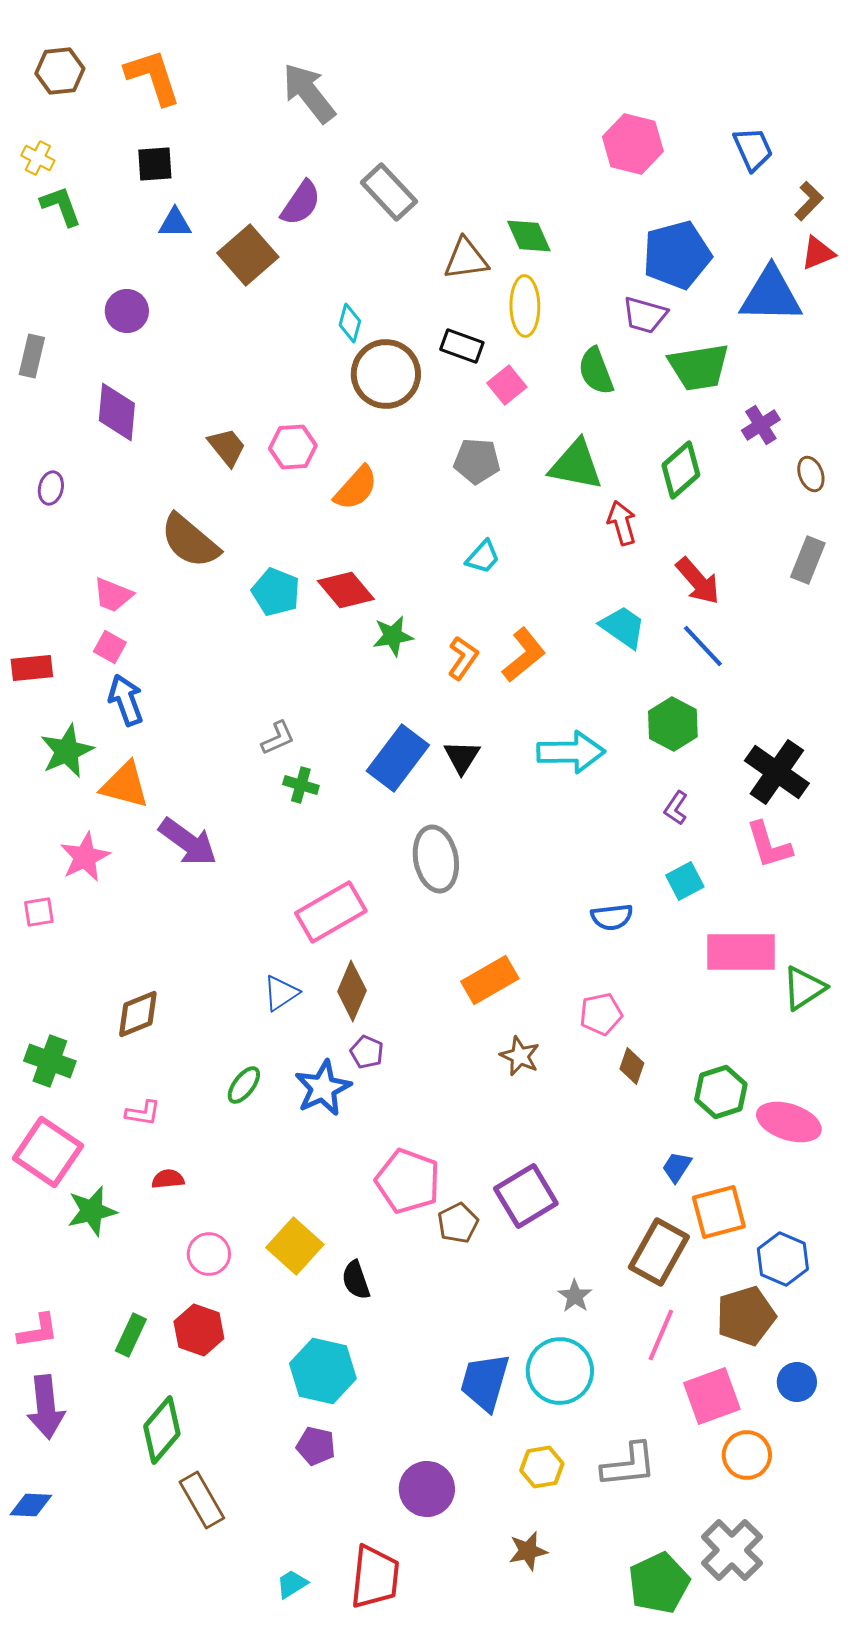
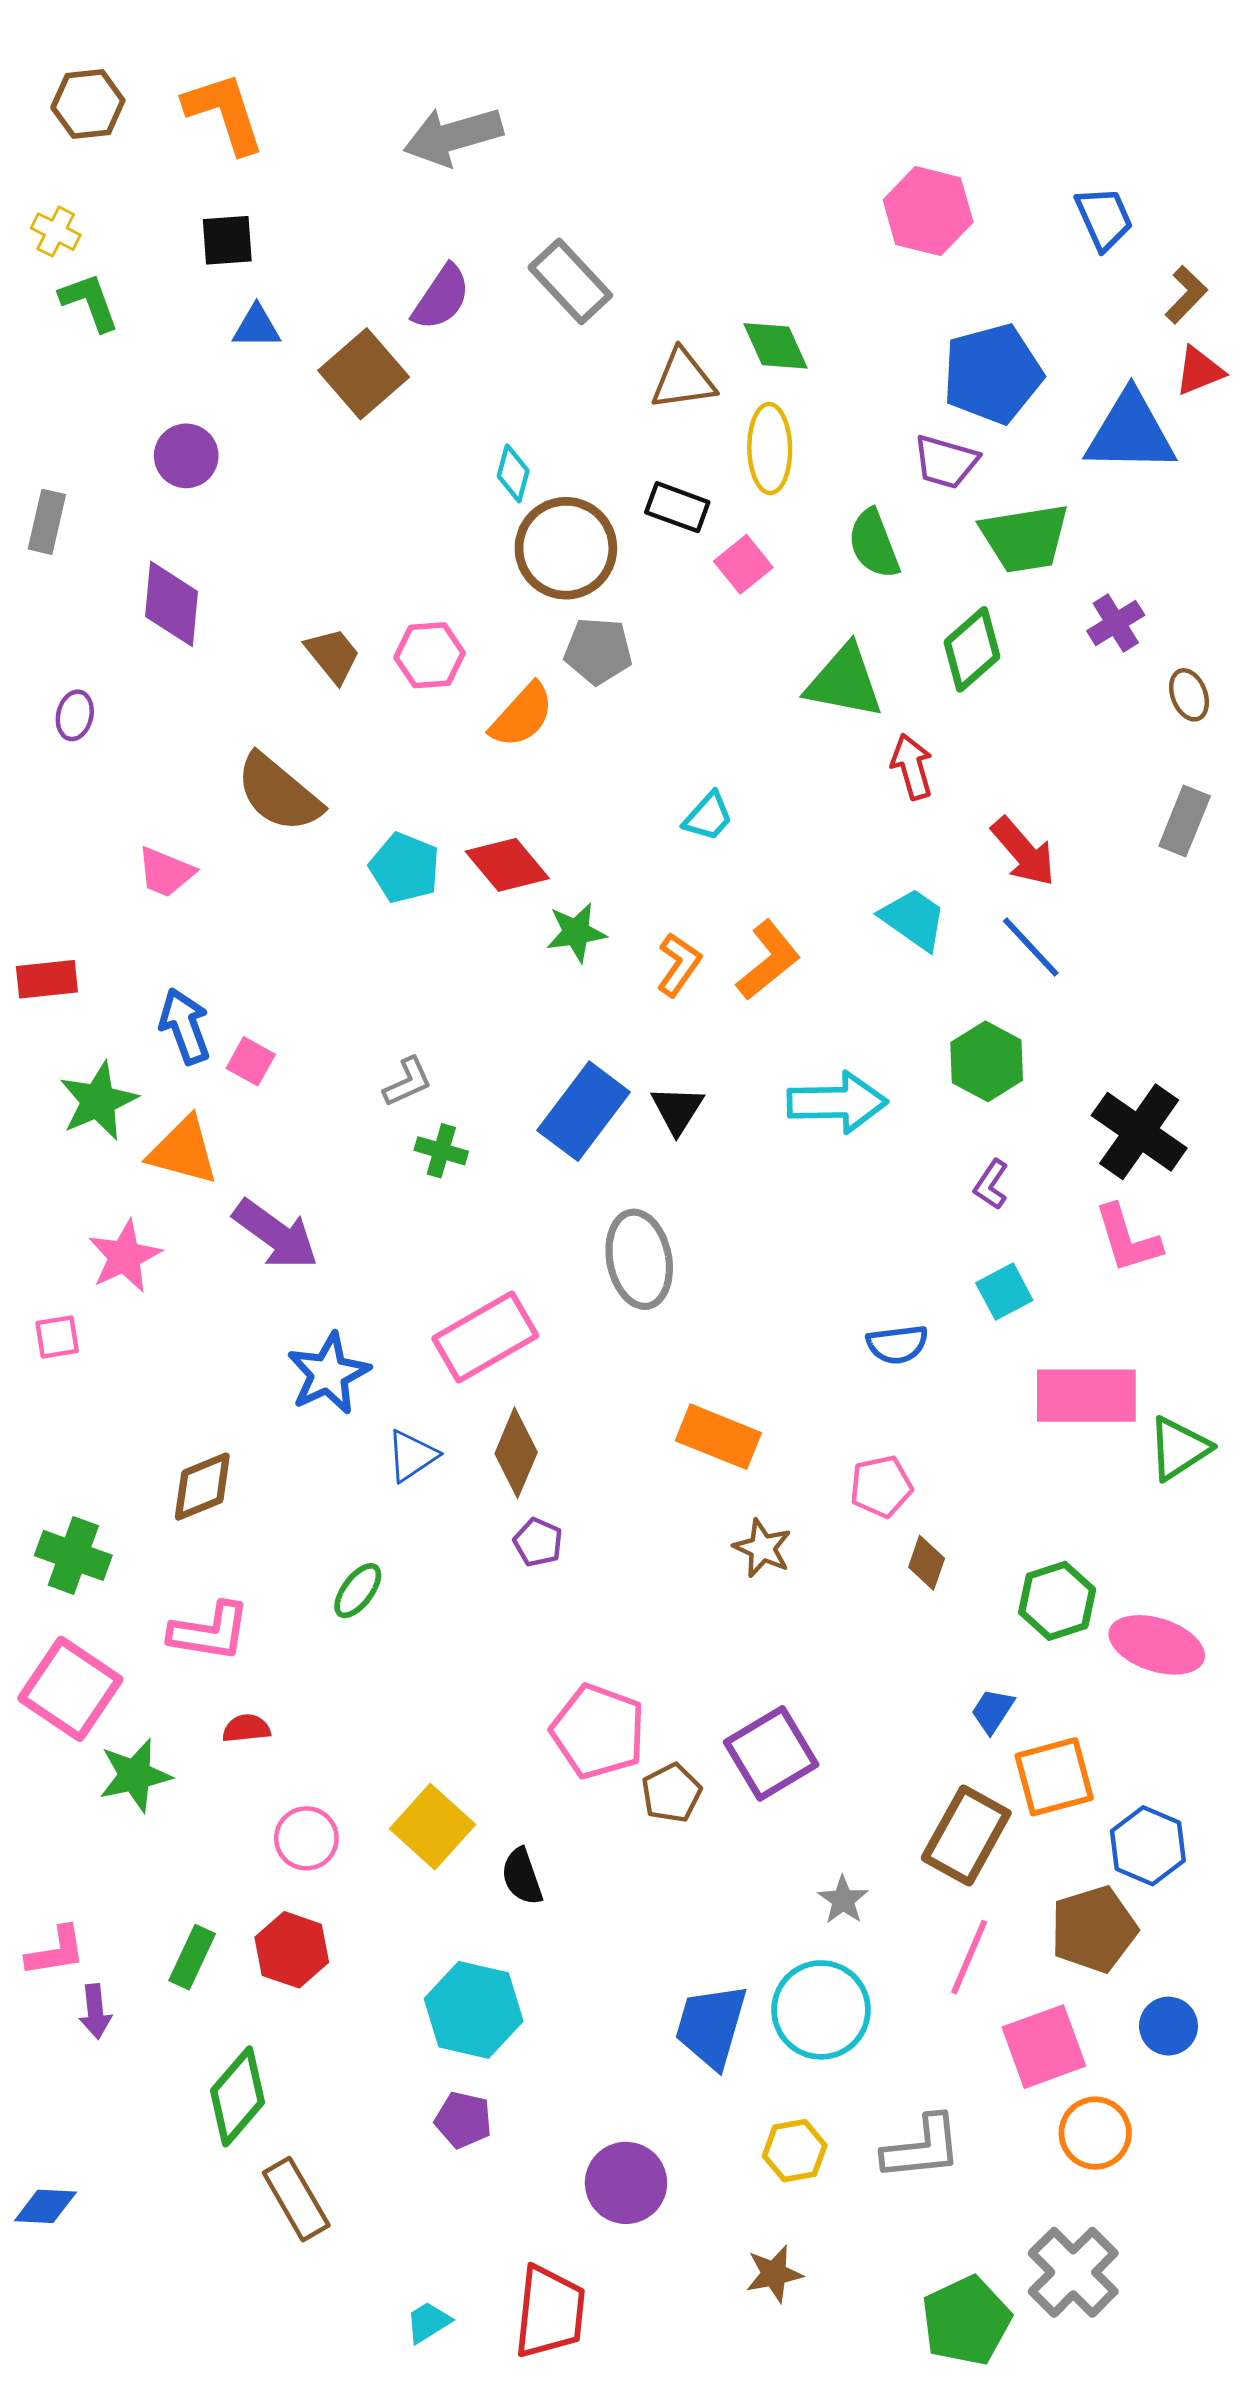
gray arrow: (309, 93) -> (453, 136), turned -68
gray pentagon: (477, 461) -> (598, 651), moved
green diamond: (681, 470) -> (972, 649), moved
pink square: (110, 647) -> (251, 1061), moved
orange rectangle: (490, 980) -> (718, 1437), turned 52
blue star: (323, 1088) -> (328, 1374), moved
pink L-shape: (143, 1113) -> (210, 1632), size x1.6
purple arrow: (46, 1407) -> (95, 2011), moved, size x0.6

